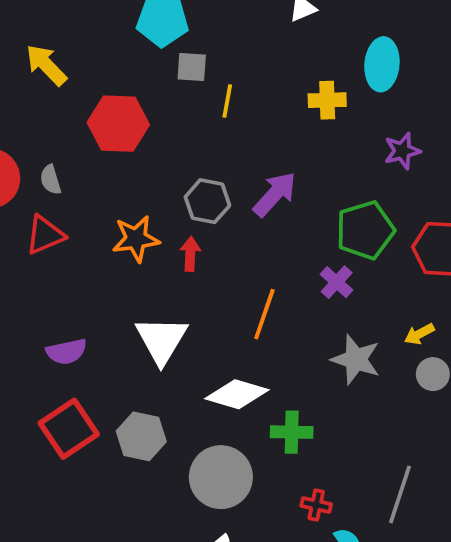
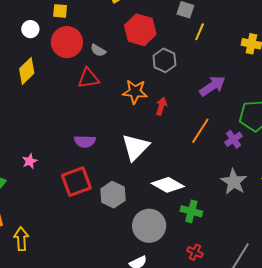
gray semicircle: (51, 180) -> (98, 50), turned -56
gray hexagon: (207, 201) -> (164, 60), moved
orange line: (264, 314) -> (200, 131), moved

